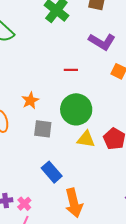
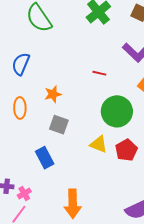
green circle: (76, 109) -> (117, 111), moved
blue rectangle: (52, 172) -> (45, 158), moved

